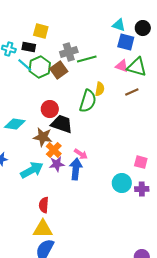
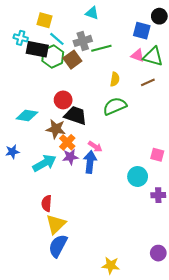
cyan triangle: (119, 25) -> (92, 13), moved
yellow square: (41, 31) -> (44, 20), moved
black rectangle: (29, 47) -> (37, 49), moved, size x1.5
cyan line: (25, 65) -> (57, 39), moved
green semicircle: (88, 101) -> (115, 106), moved, turned -130
purple cross: (142, 189) -> (158, 195), moved
red semicircle: (44, 205) -> (47, 203), moved
yellow triangle: (43, 229) -> (56, 224), turned -45

